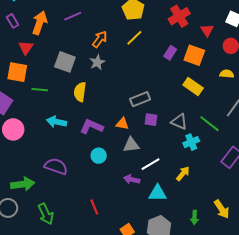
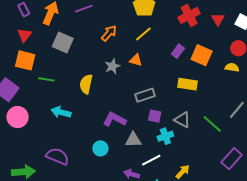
red triangle: (207, 30) -> (218, 19), moved
red triangle: (26, 48) -> (24, 35), moved
gray square: (65, 62) -> (63, 43), moved
gray star: (97, 62) -> (112, 66), moved
yellow semicircle: (227, 74) -> (232, 67), moved
yellow rectangle: (193, 87) -> (187, 84), moved, turned -30
orange triangle: (122, 124) -> (136, 60), moved
purple L-shape: (92, 127) -> (115, 119), moved
cyan cross: (191, 142) -> (165, 136), moved

